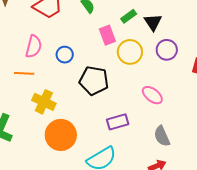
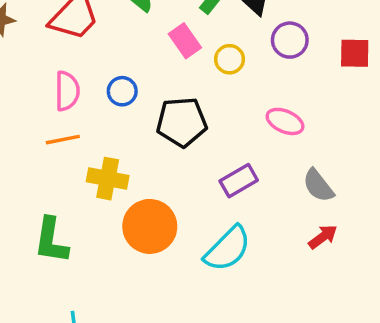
yellow circle: (130, 52) -> (230, 59), size x0.7

